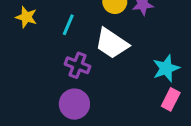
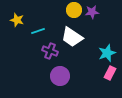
cyan line: (68, 25) -> (38, 31), moved, turned 48
purple circle: (74, 104) -> (60, 76), moved

